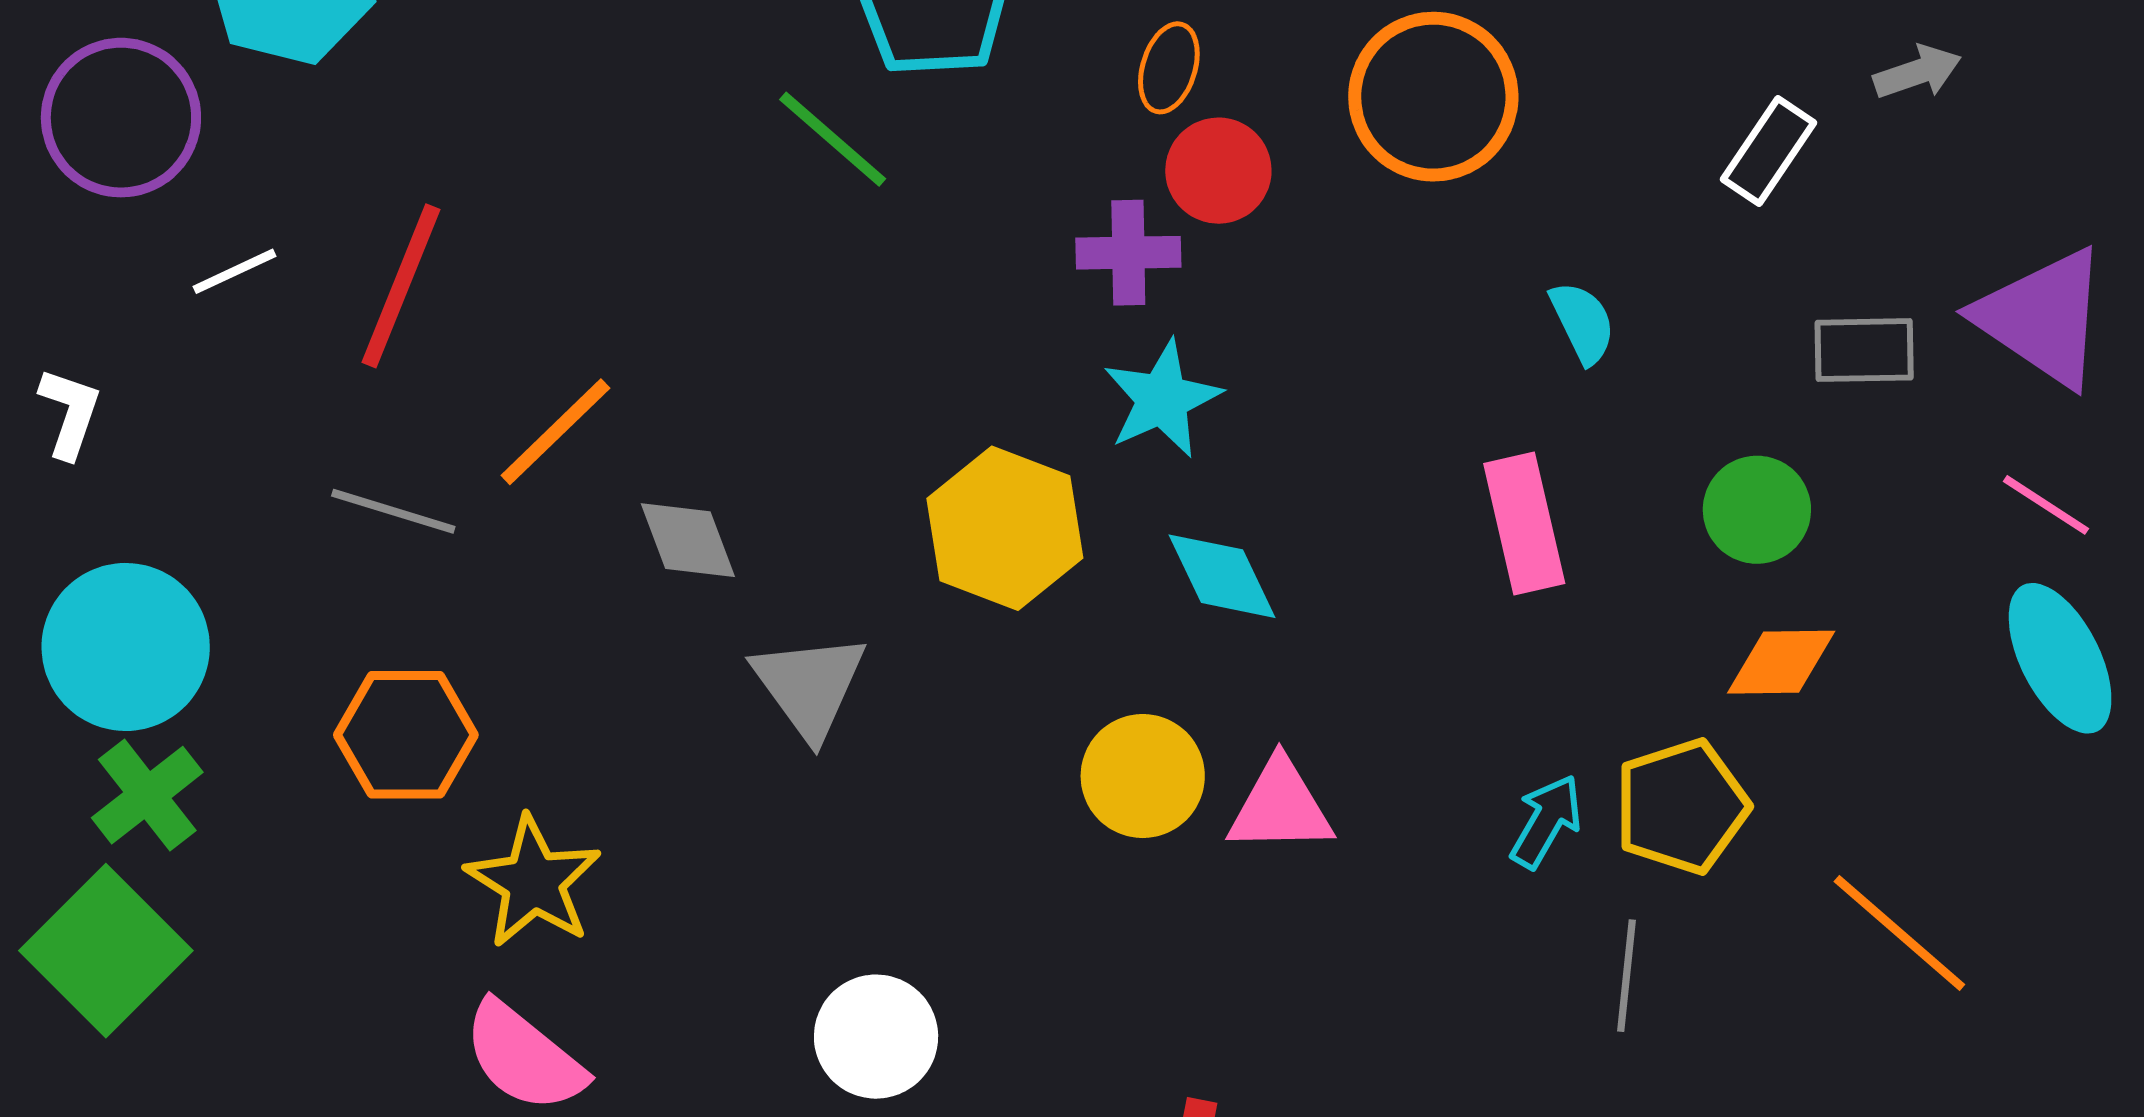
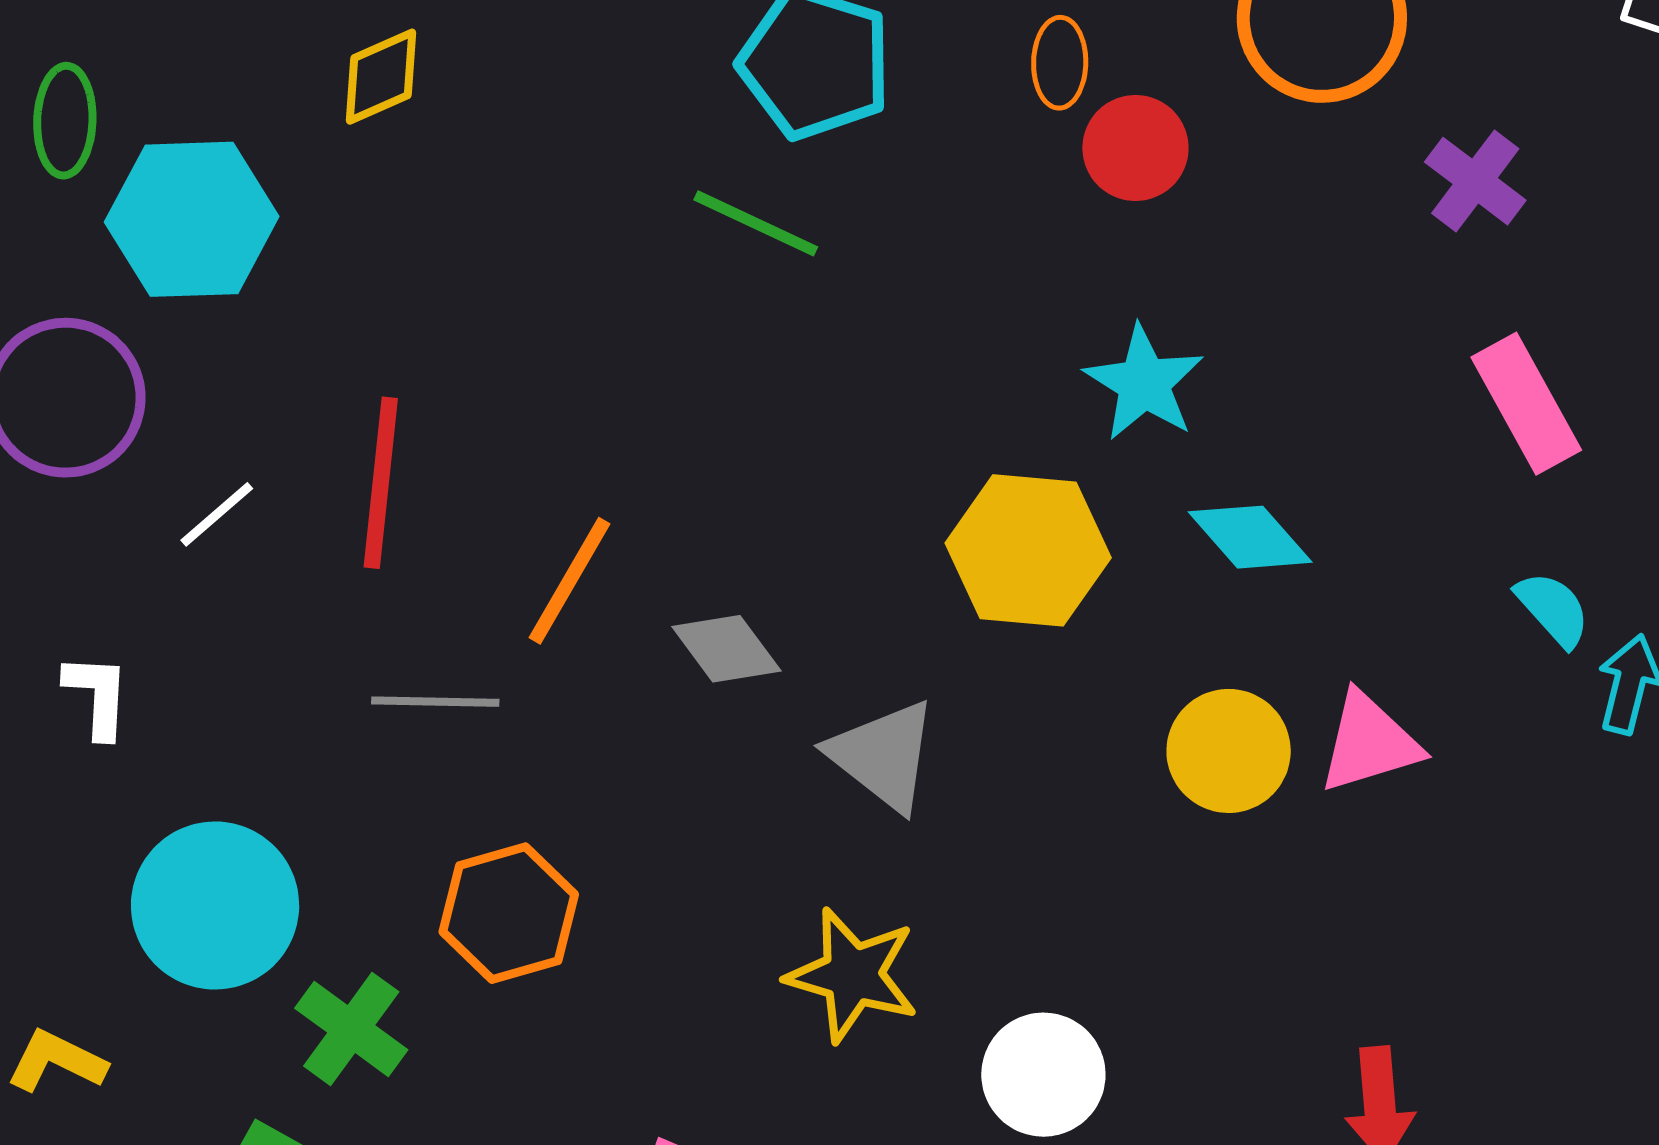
purple cross: (1128, 253) -> (1475, 181), moved, turned -36
cyan semicircle: (1583, 322) -> (1553, 609), moved
green cross: (147, 795) -> (351, 1029), moved
yellow star: (533, 882) -> (852, 975), moved

